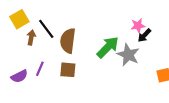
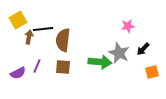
black line: (46, 29) -> (43, 29), turned -60
black arrow: (144, 35) -> (143, 49), moved
green arrow: (108, 47) -> (100, 62), moved, turned 50

